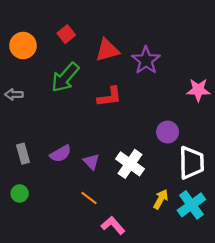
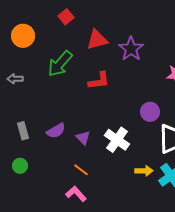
red square: (66, 34) -> (66, 17), moved
yellow arrow: (161, 199) -> (144, 171), turned 60
pink L-shape: (113, 225) -> (76, 194), moved

